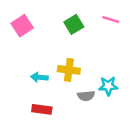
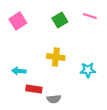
cyan arrow: (39, 77) -> (19, 71), moved
gray semicircle: (86, 96) -> (54, 99), moved

